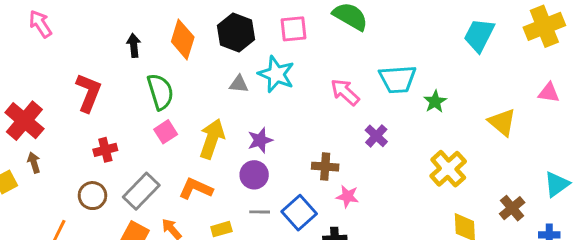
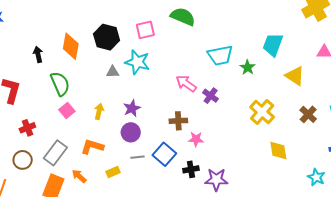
cyan trapezoid: (479, 35) -> (273, 45), moved
pink arrow: (345, 92) -> (186, 83), moved
yellow arrow: (212, 139) -> (99, 111), size x0.6
brown cross: (512, 208) -> (308, 114), moved

